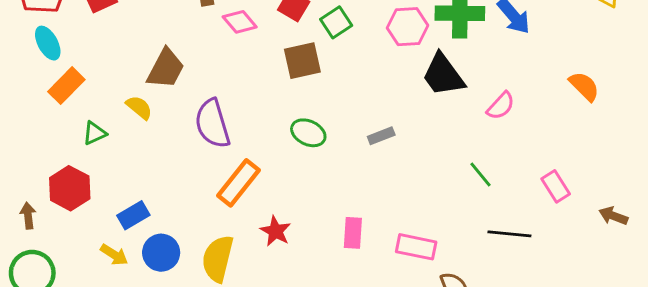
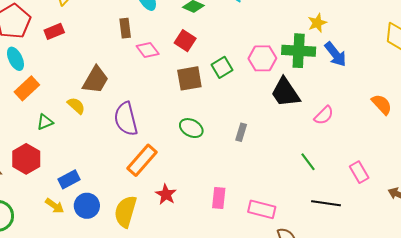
green square: (336, 22) -> (222, 67), moved
gray rectangle: (381, 136) -> (241, 132), turned -54

